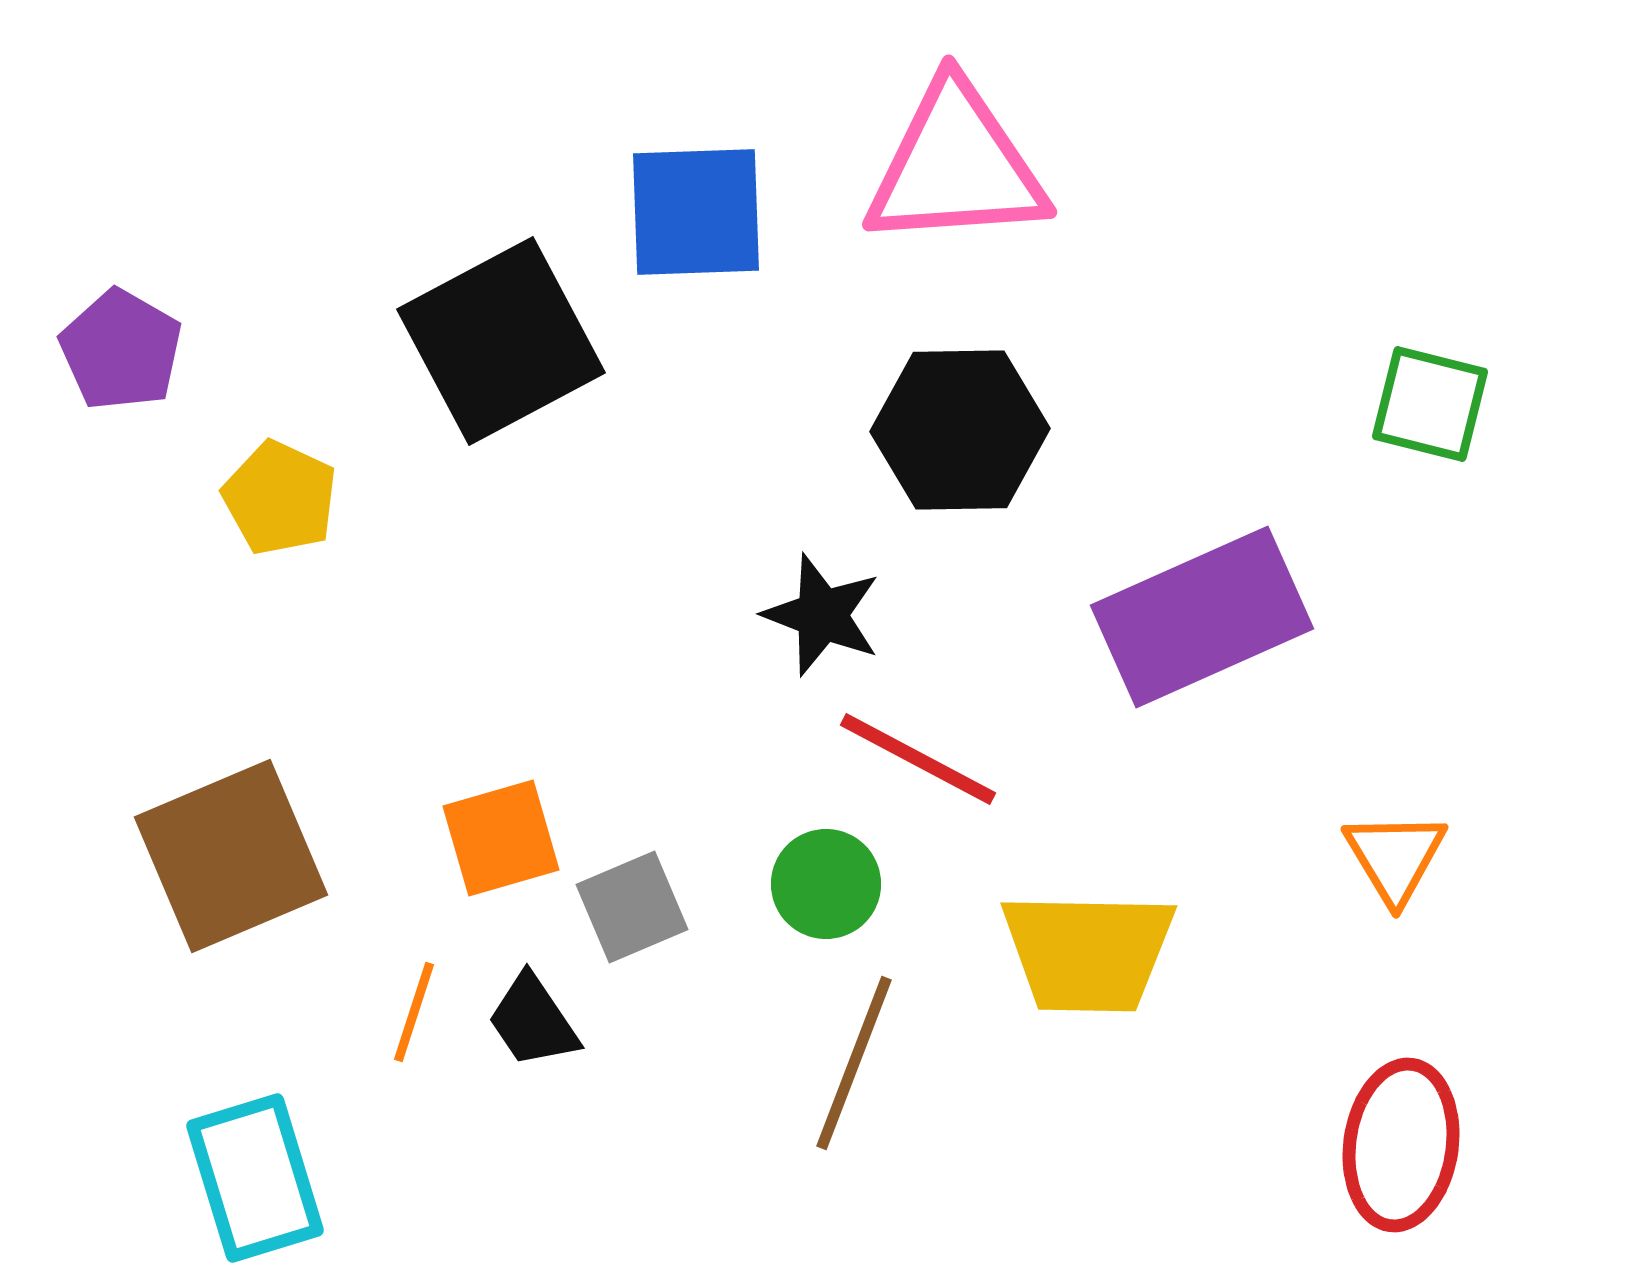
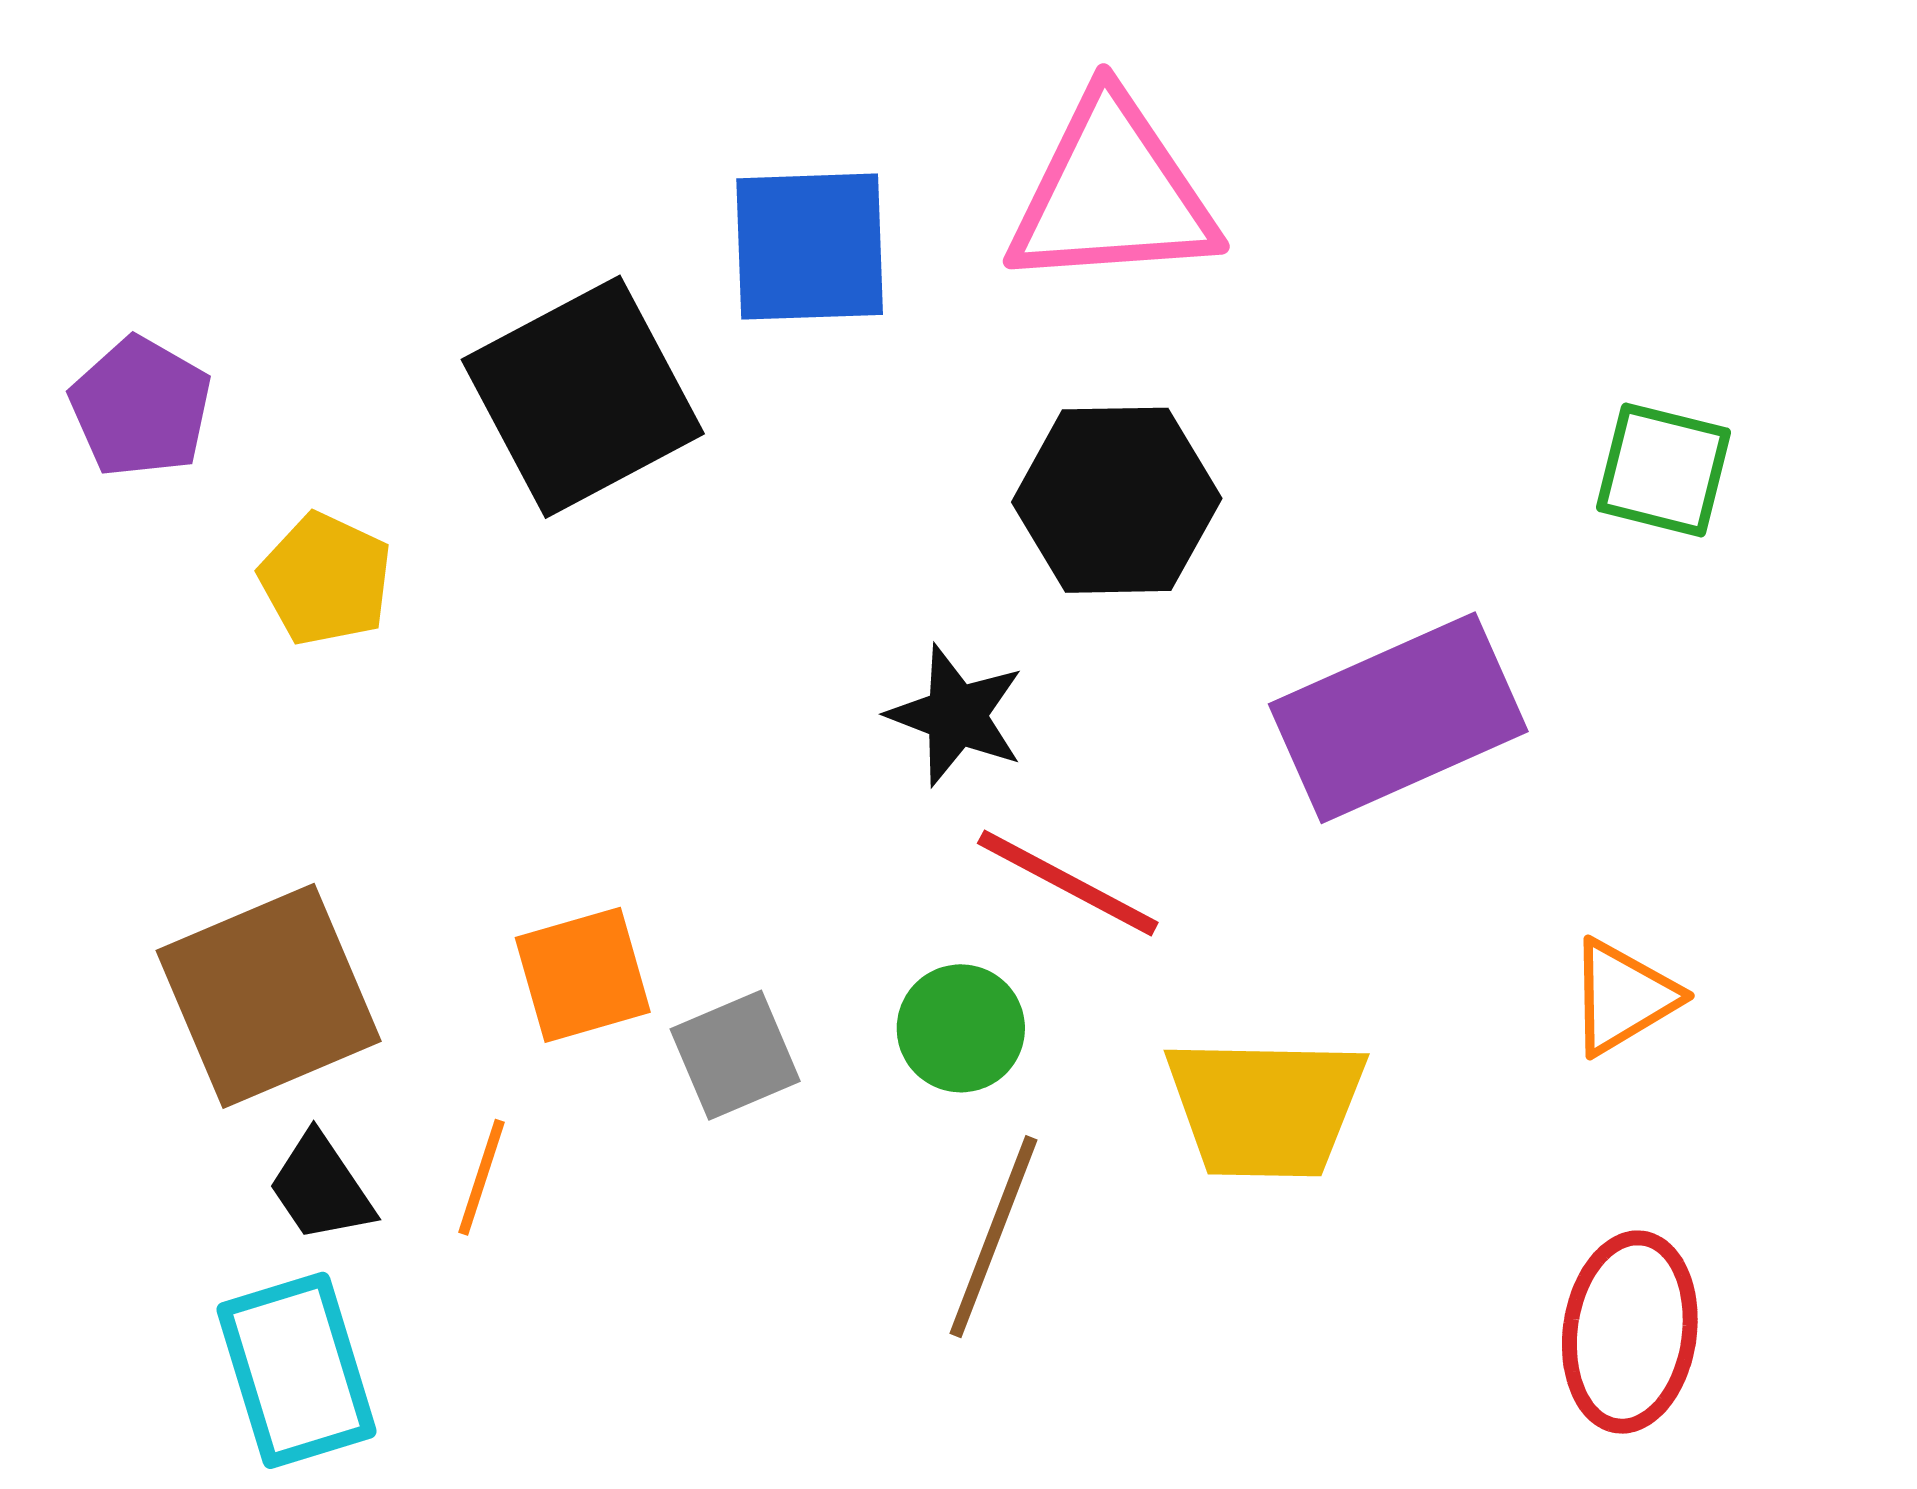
orange triangle: (1395, 857) -> (1623, 997), turned 30
black trapezoid: (533, 1021) -> (321, 1188), moved

